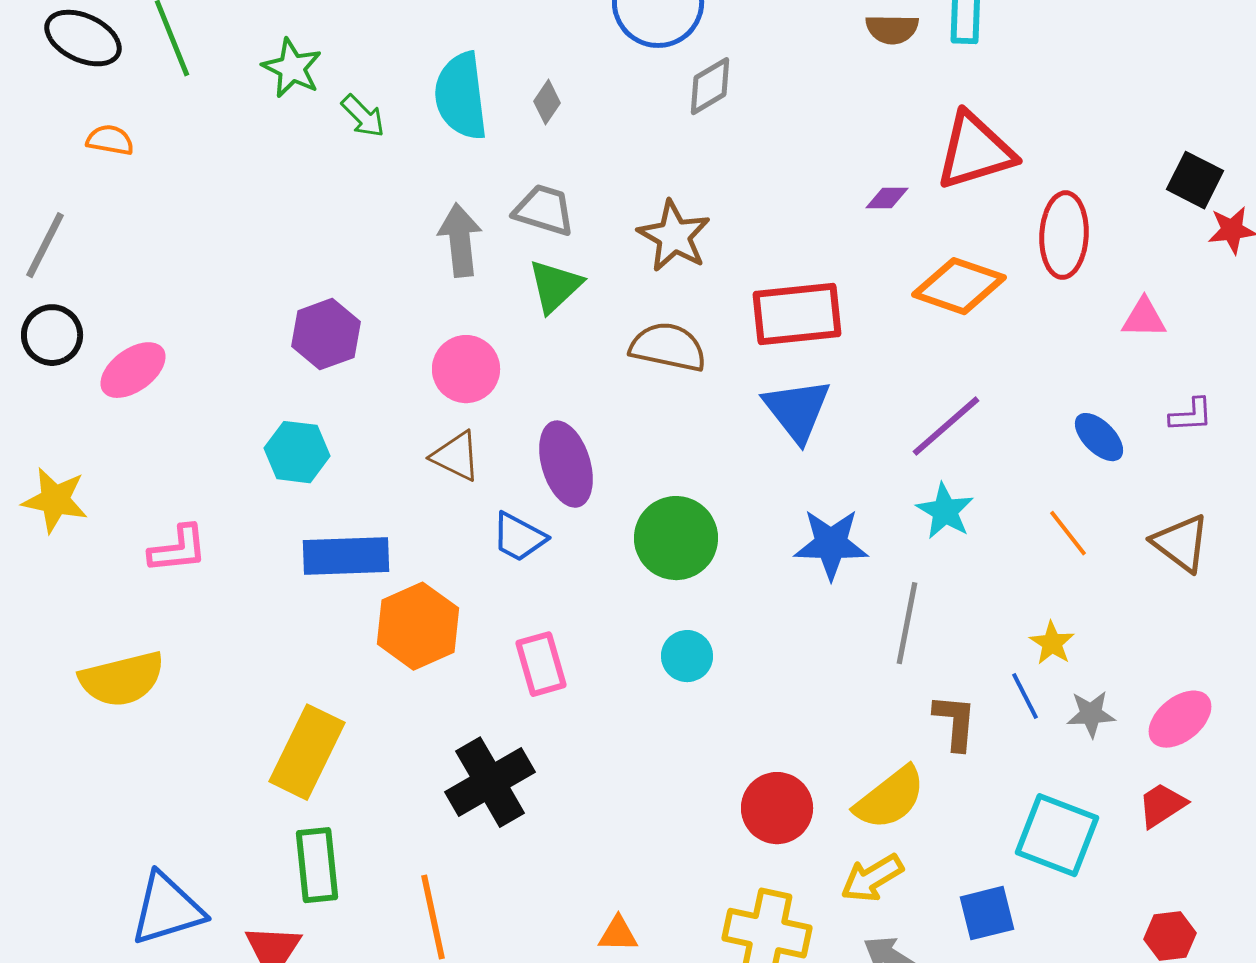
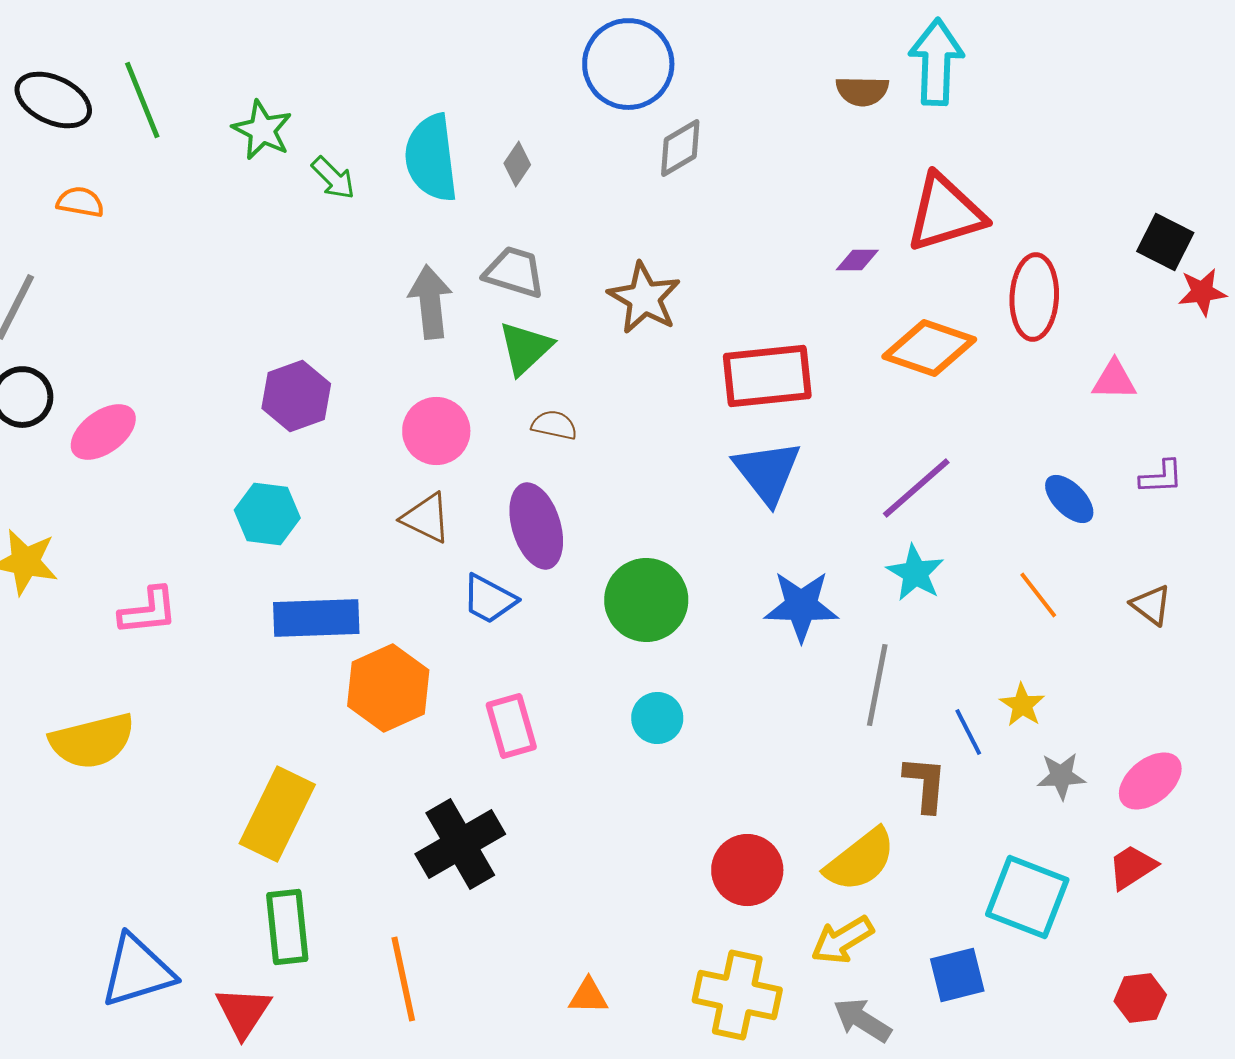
brown semicircle: (668, 347) -> (554, 425), moved, size x0.6
brown triangle: (1181, 543) -> (1151, 605), size x0.7
blue line: (1025, 696) -> (968, 732), moved

